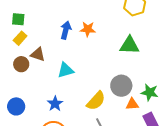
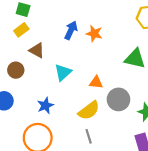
brown circle: (21, 64) -> (16, 70), moved
cyan triangle: (66, 70) -> (63, 72), turned -36
orange triangle: (132, 104) -> (96, 82), moved

